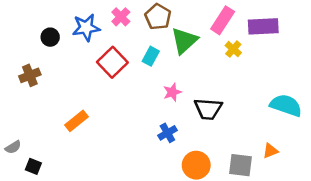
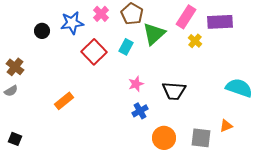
brown cross: (30, 75) -> (15, 67), moved, turned -30
pink star: (172, 92) -> (136, 84), moved
gray semicircle: (13, 147) -> (11, 91), moved
black square: (33, 166) -> (15, 139), moved

